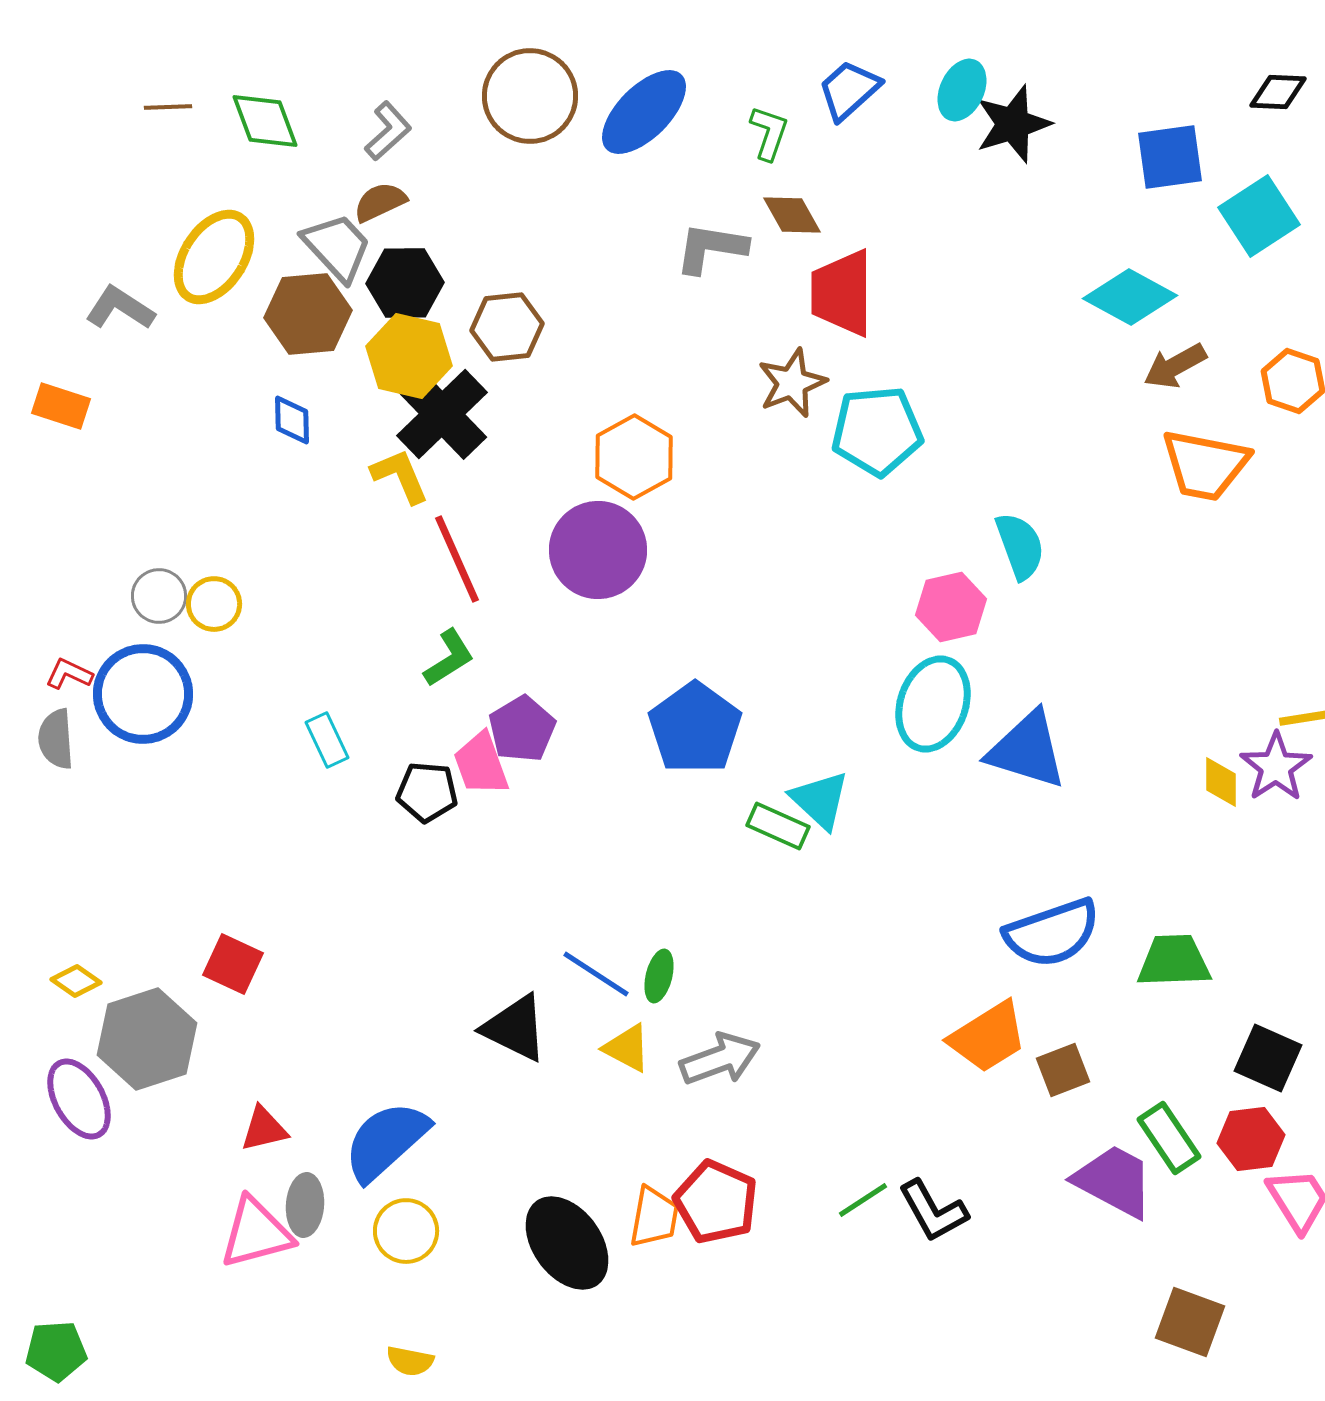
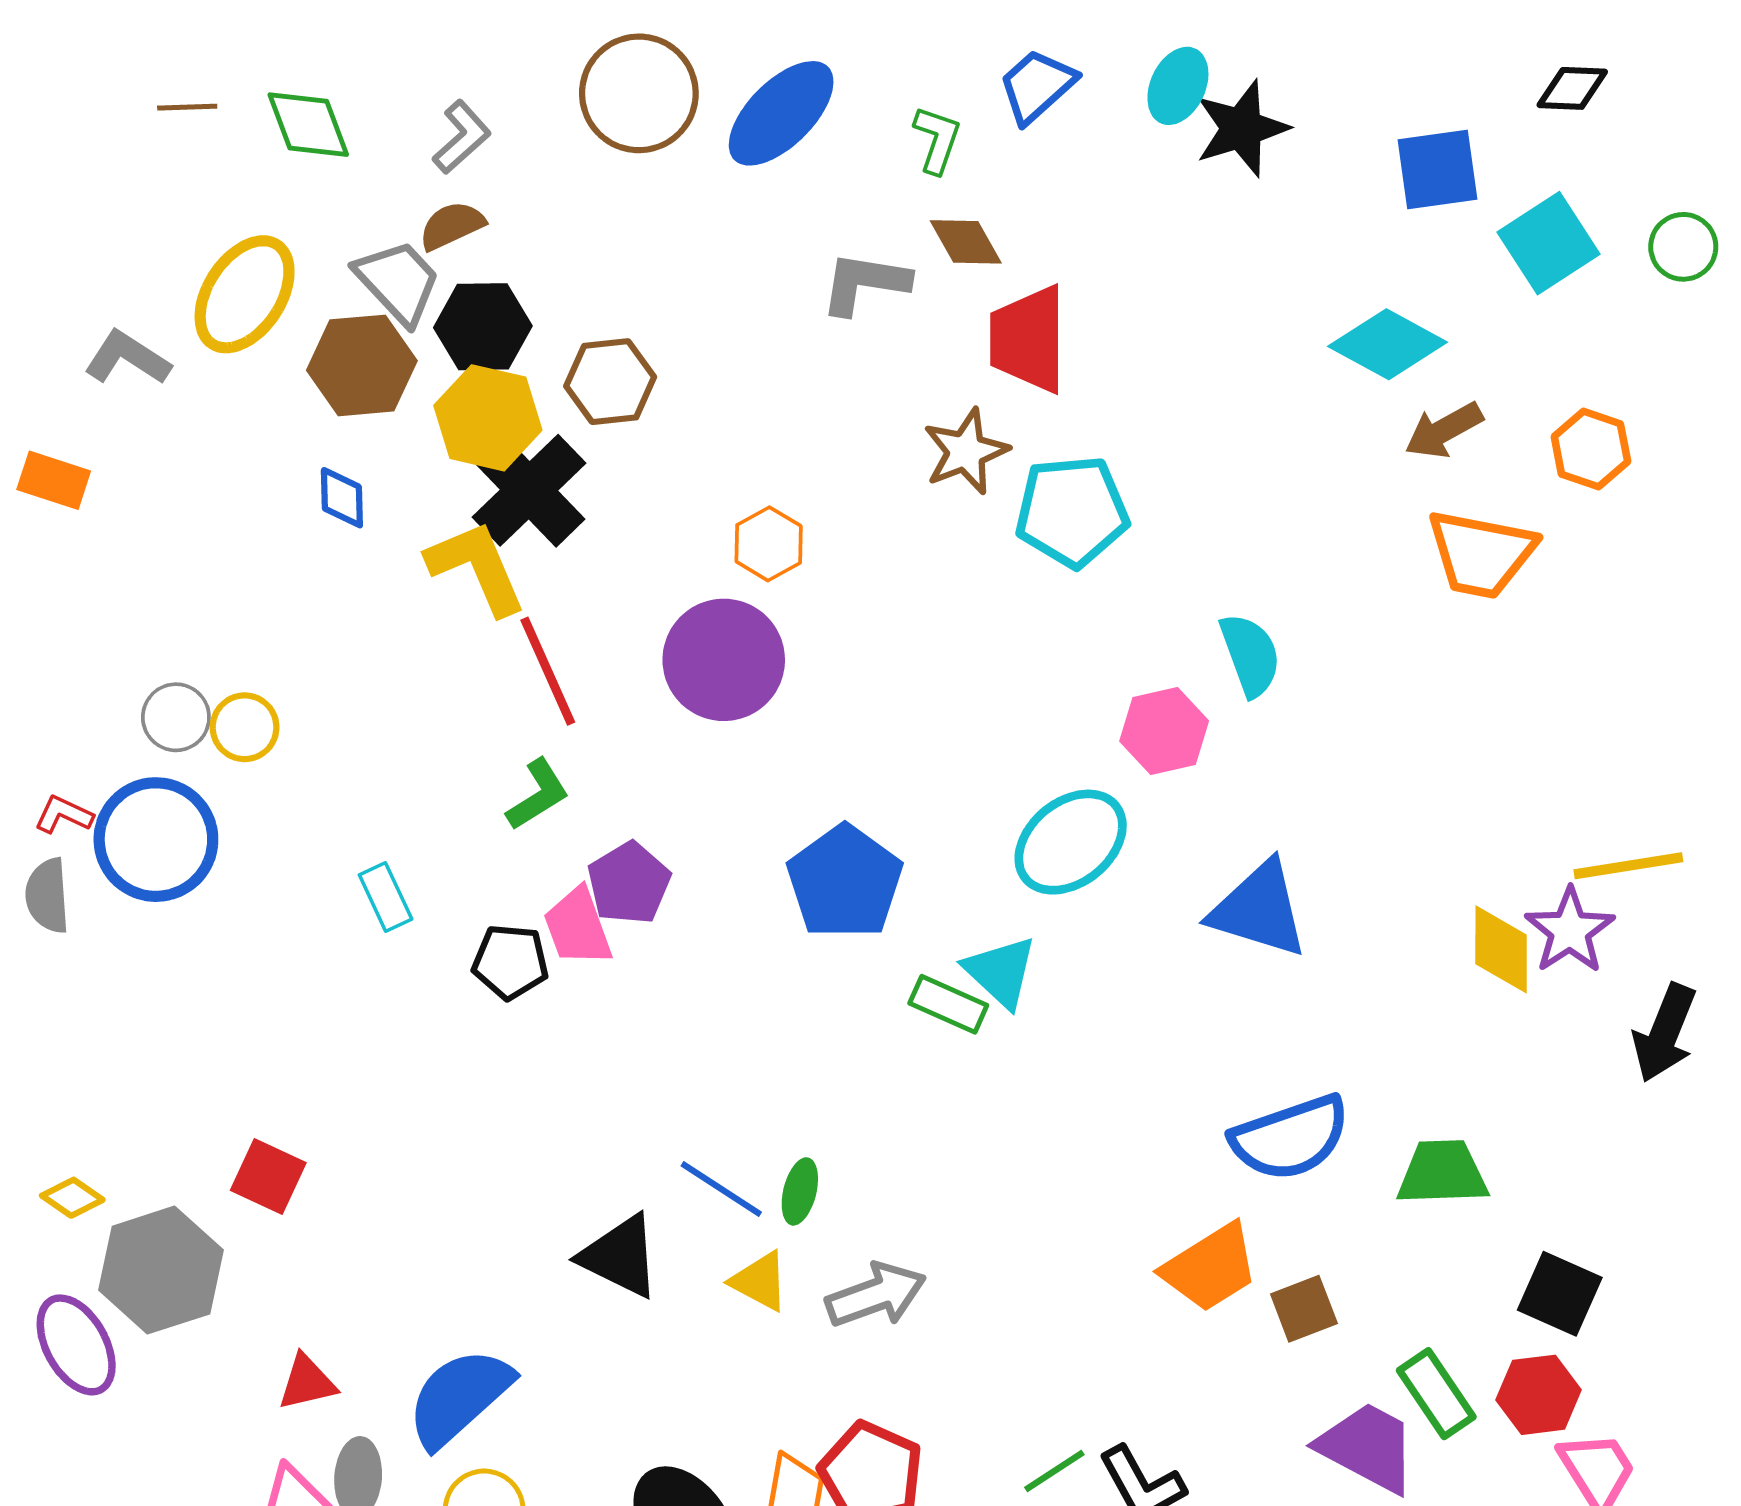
orange hexagon: (634, 457) -> (769, 544), size x0.7
yellow L-shape: (400, 476) -> (477, 568), size x1.4
cyan ellipse: (933, 704) -> (1071, 842), moved, turned 32
yellow diamond: (1221, 782) -> (1501, 949), size x1.4

